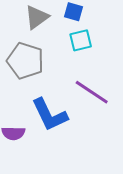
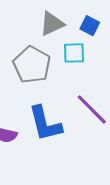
cyan square: (81, 40) -> (74, 53), moved

